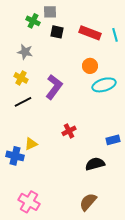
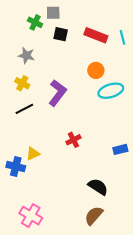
black semicircle: (95, 164) -> (98, 187), moved, turned 48

